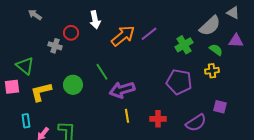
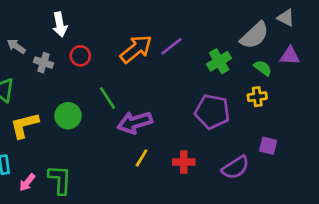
gray arrow: (35, 15) -> (16, 46), moved
white arrow: (95, 20) -> (60, 25), moved
red circle: (71, 33) -> (80, 56), moved
yellow line: (127, 116) -> (142, 158), turned 40

